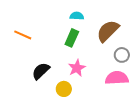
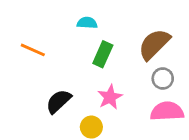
cyan semicircle: (77, 16) -> (87, 23), moved
gray circle: (122, 55) -> (163, 79), moved

